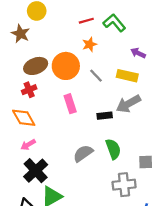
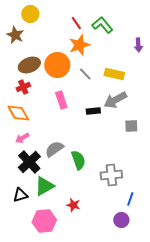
red line: (86, 21) -> (76, 23), turned 72
orange star: (90, 44) -> (79, 45), size x1.5
purple arrow: (138, 53) -> (138, 45), moved, turned -120
green semicircle: (113, 149) -> (78, 160), moved
gray semicircle: (83, 153) -> (54, 149), moved
gray square: (146, 162) -> (131, 126), moved

